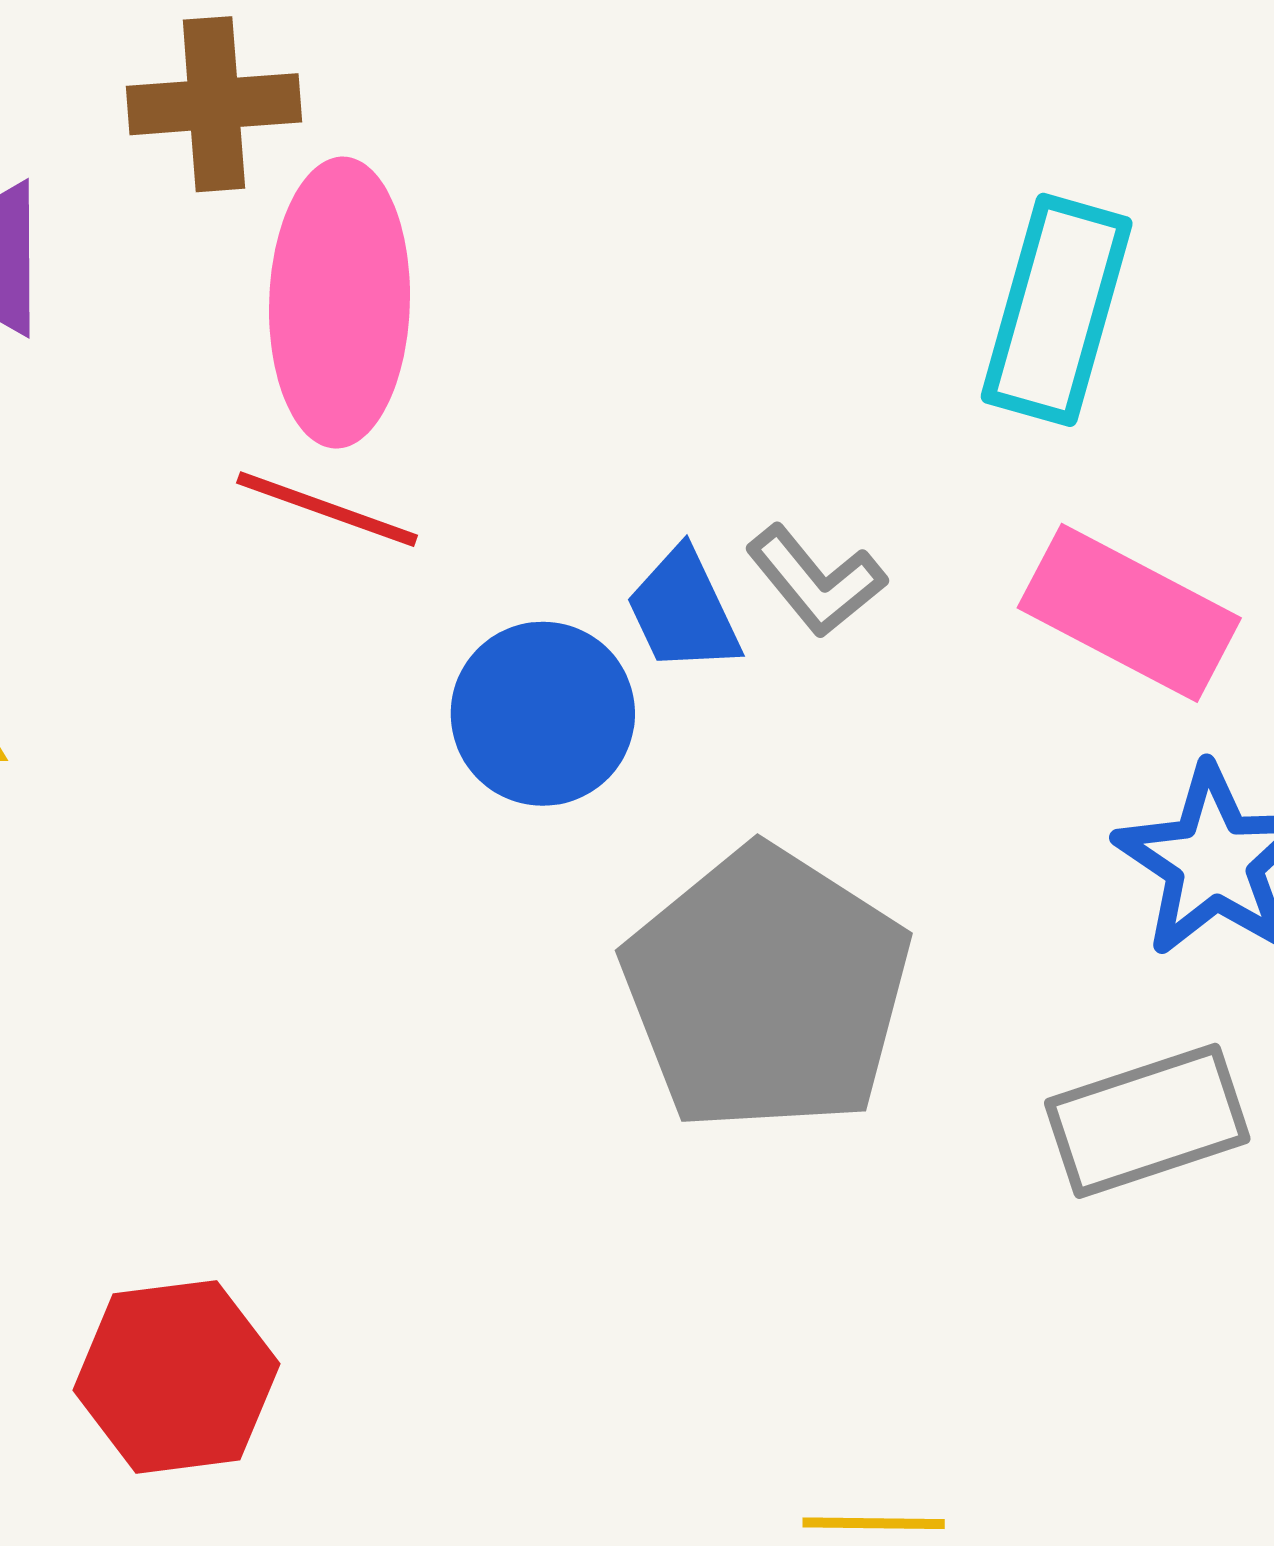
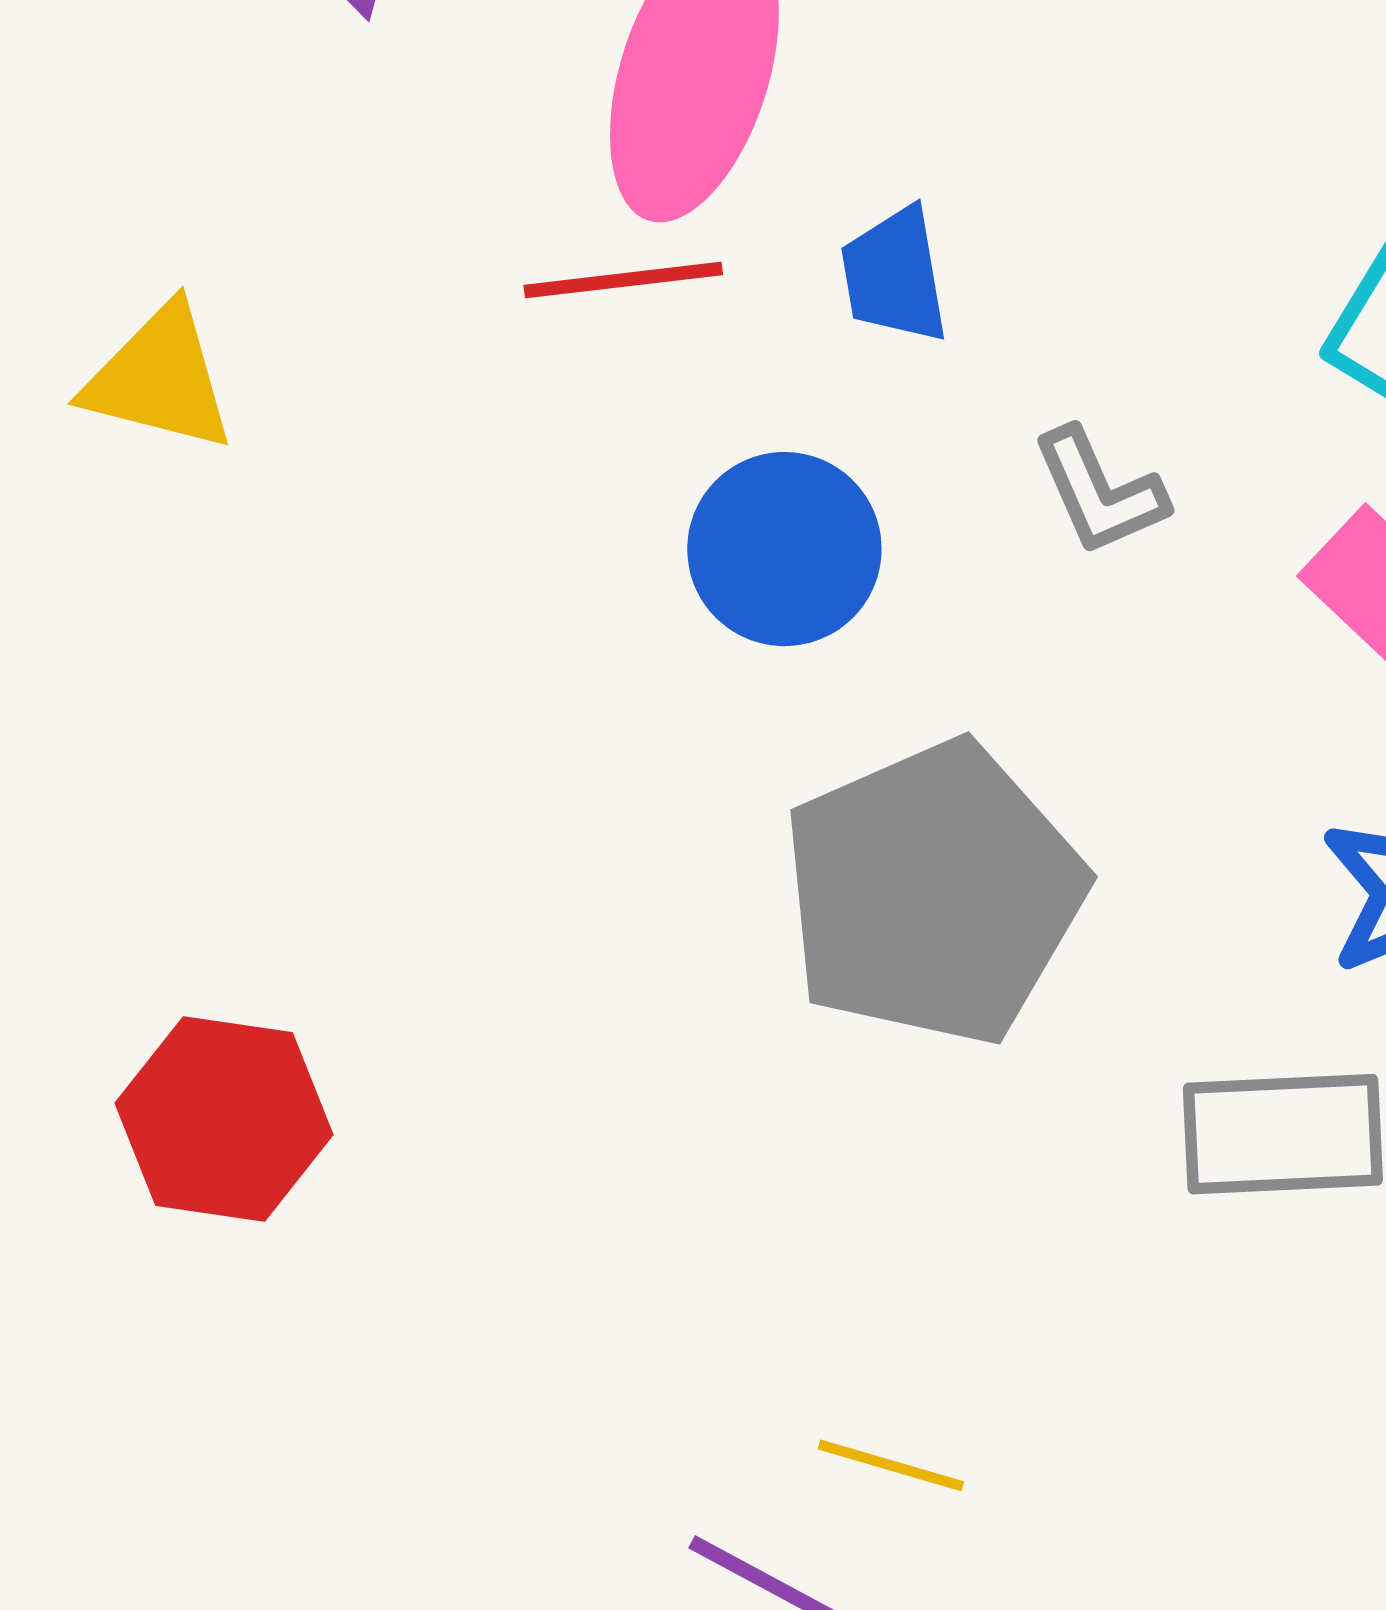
red line: (327, 509) -> (623, 280), turned -42
blue trapezoid: (683, 611) -> (894, 275), moved

